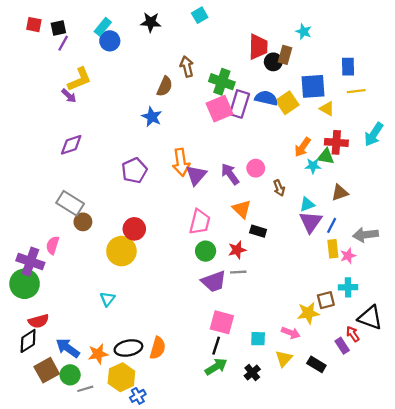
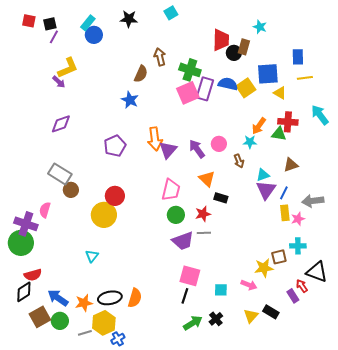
cyan arrow: (374, 134) -> (320, 115), turned 110
cyan star: (313, 166) -> (250, 142), moved
yellow triangle: (284, 359) -> (251, 316), moved
green arrow: (216, 367) -> (193, 323), moved
gray line: (85, 389) -> (85, 333), moved

